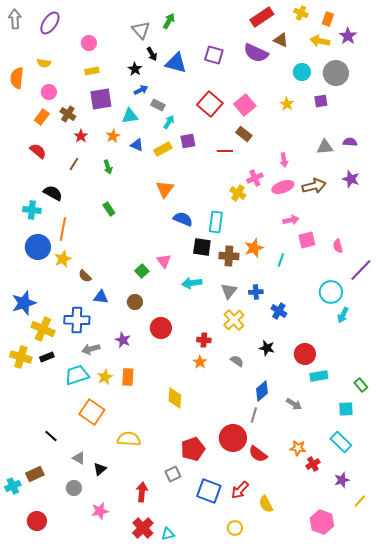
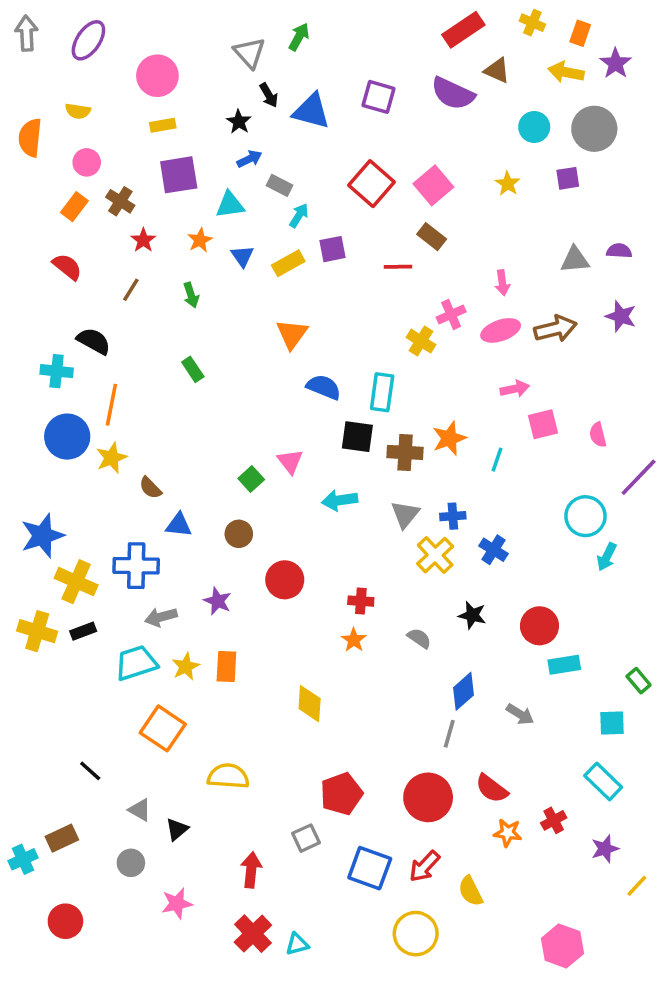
pink circle: (89, 43) -> (157, 76), size x1.5
blue triangle: (137, 145) -> (242, 256), turned 32
yellow cross: (234, 320) -> (435, 555), moved
red circle: (233, 438) -> (428, 797), moved
orange star: (298, 448) -> (508, 833), moved
red semicircle: (258, 454) -> (492, 789), moved
pink hexagon: (322, 522) -> (562, 946), moved
yellow circle: (235, 528) -> (416, 934), size x1.6

